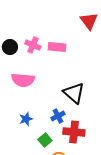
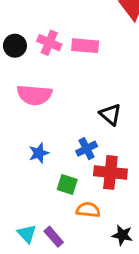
black triangle: (74, 93) -> (110, 114), size x0.7
green square: (45, 140) -> (67, 184), turned -32

